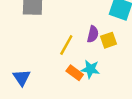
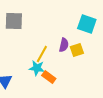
cyan star: (90, 69) -> (37, 68), moved

